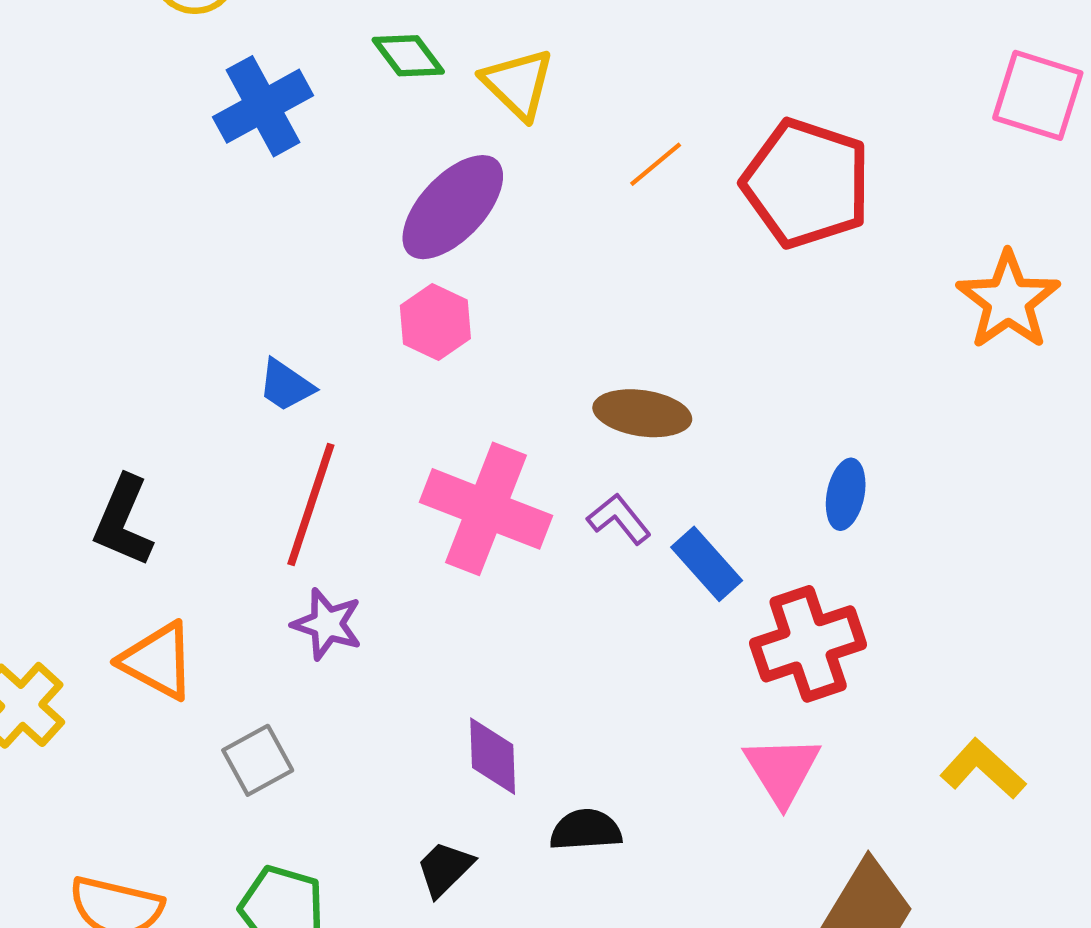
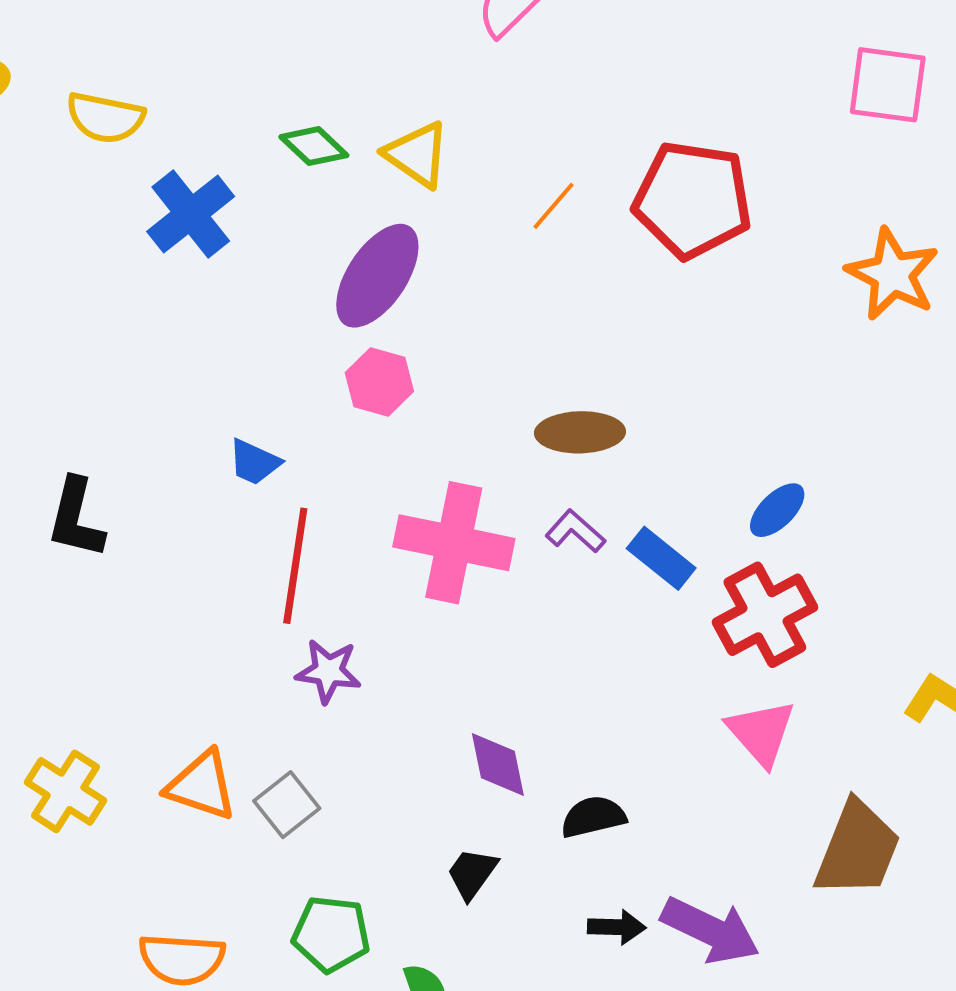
blue ellipse: (846, 494) -> (777, 510), moved, turned 44
black L-shape: (123, 521) -> (76, 518), moved
orange triangle: (158, 661) -> (202, 786), moved

